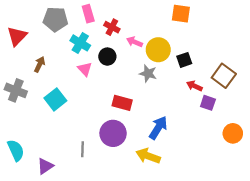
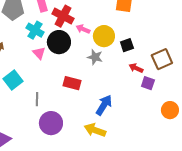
red cross: (112, 27) -> (63, 16), size x1.5
black circle: (107, 57) -> (59, 42), size x1.5
brown square: (224, 76) -> (162, 59), turned 30
purple circle: (113, 133) -> (51, 123), moved
gray line: (83, 149) -> (37, 99), moved

